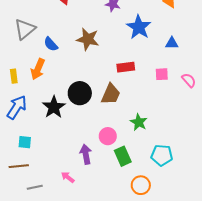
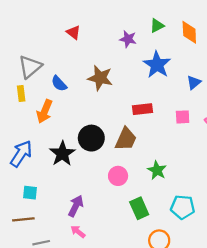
blue triangle: (172, 43) -> (194, 82), turned -40
yellow rectangle: (14, 76) -> (21, 94), moved
pink circle: (108, 136) -> (118, 176), moved
purple arrow: (86, 154) -> (76, 206), moved, turned 36

